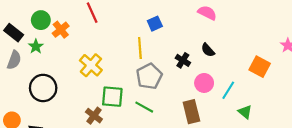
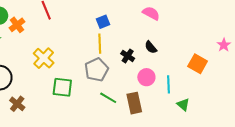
yellow line: (140, 48) -> (100, 44), moved
cyan line: (228, 90) -> (168, 84), turned -36
green line: (144, 107) -> (108, 98), moved
brown cross: (94, 116) -> (17, 104), moved

